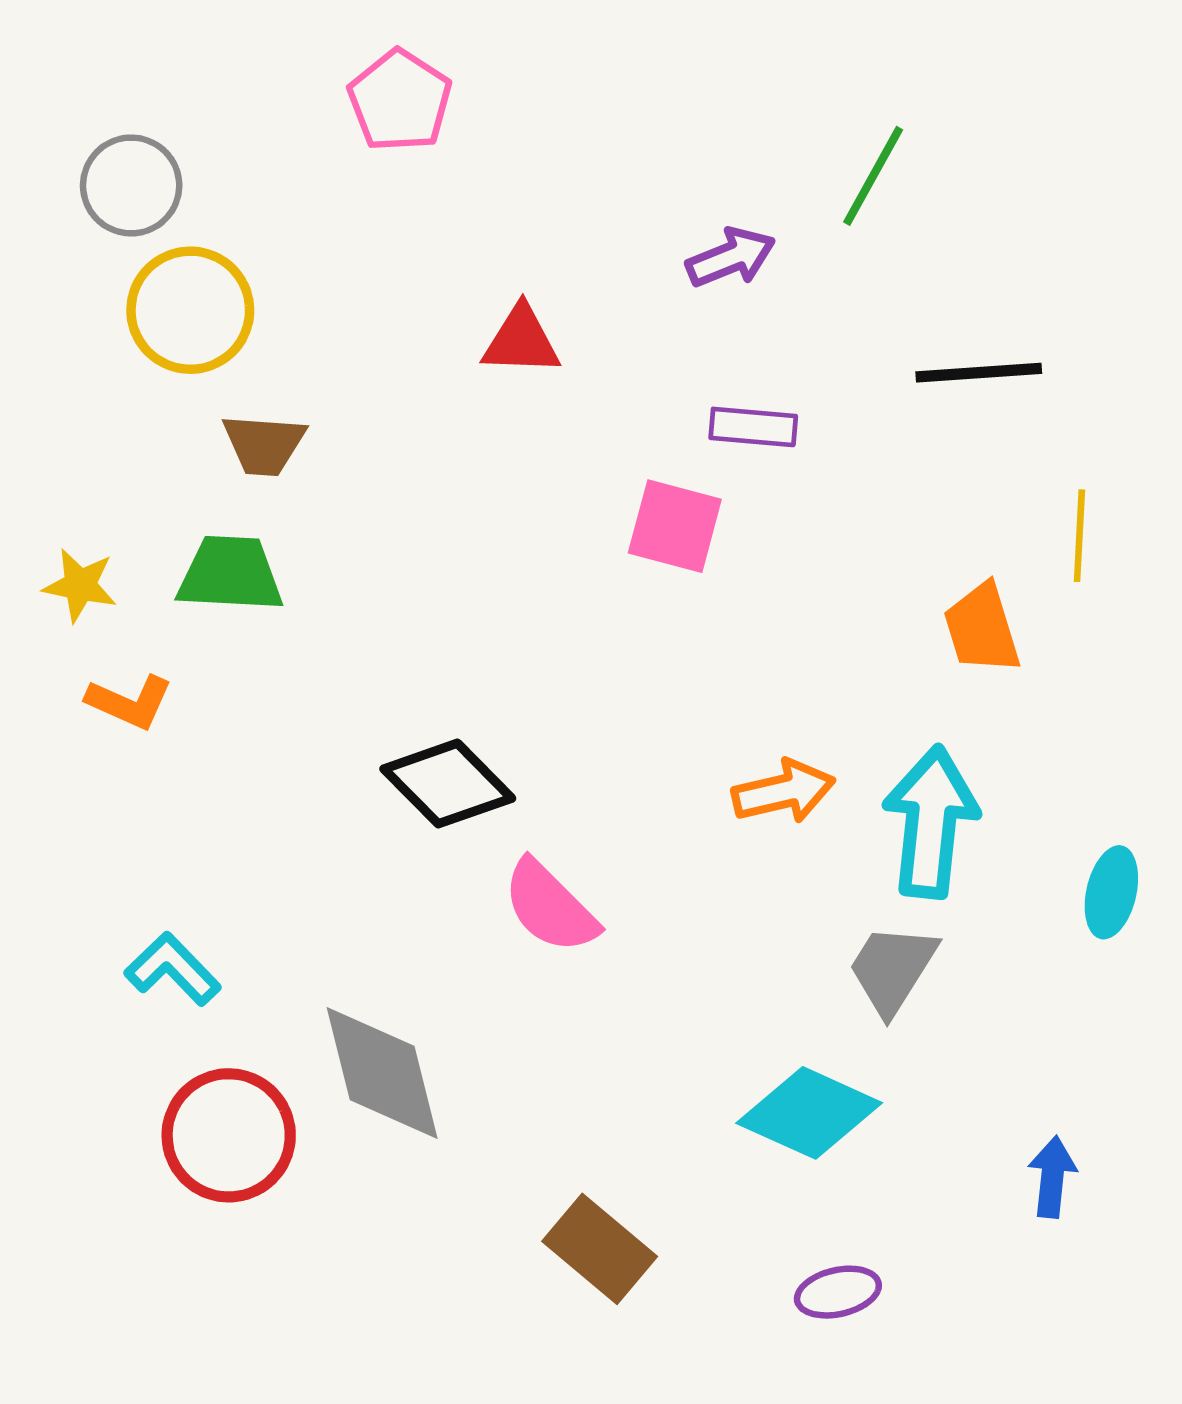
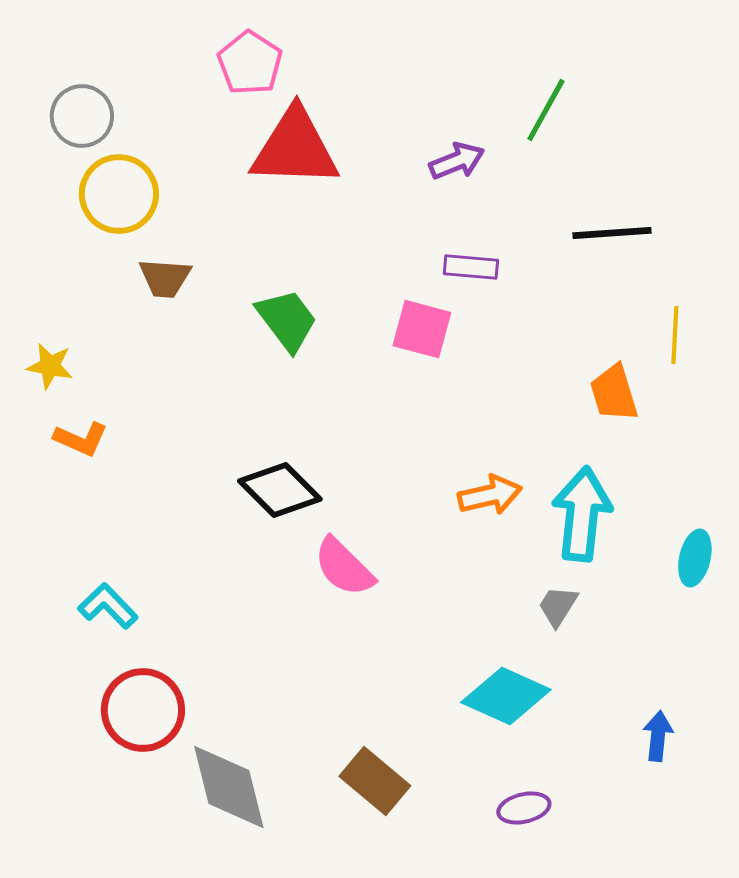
red triangle: (521, 341) -> (295, 148), moved, size x1.8
green trapezoid: (230, 574) -> (287, 320), moved, turned 50
gray trapezoid: (892, 969) -> (558, 606), size x0.7
gray diamond: (382, 1073) -> (229, 787), moved

